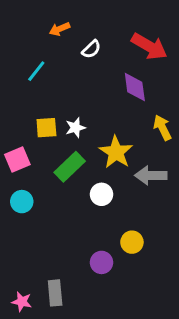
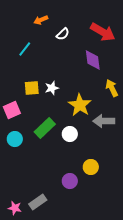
green rectangle: (70, 167) -> (45, 128), moved
gray rectangle: (55, 293) -> (38, 202), turned 60

